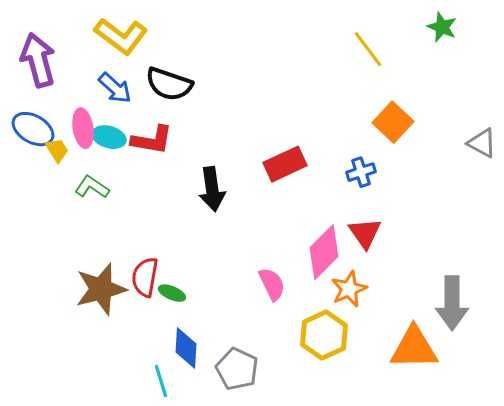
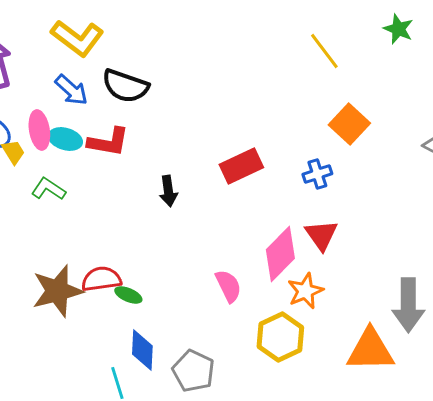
black arrow: (212, 189) -> (168, 191), size x0.7
red semicircle: (145, 277) -> (101, 279), turned 72

